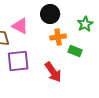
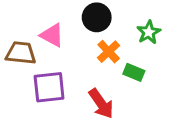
orange cross: (58, 37) -> (109, 52), turned -35

